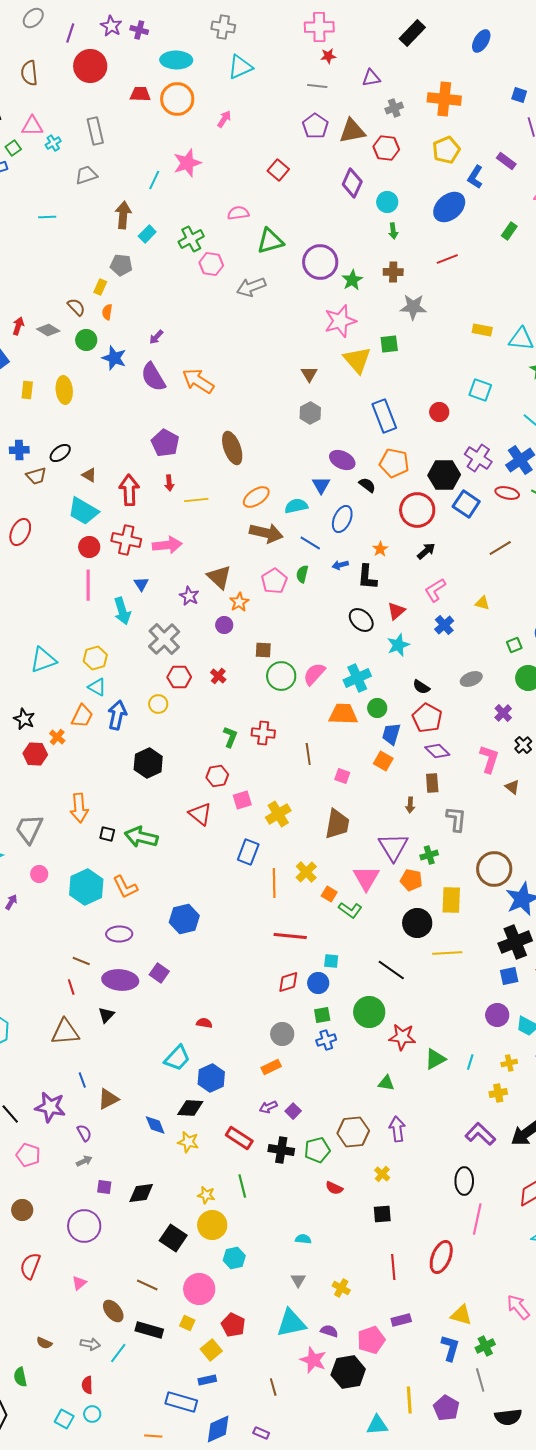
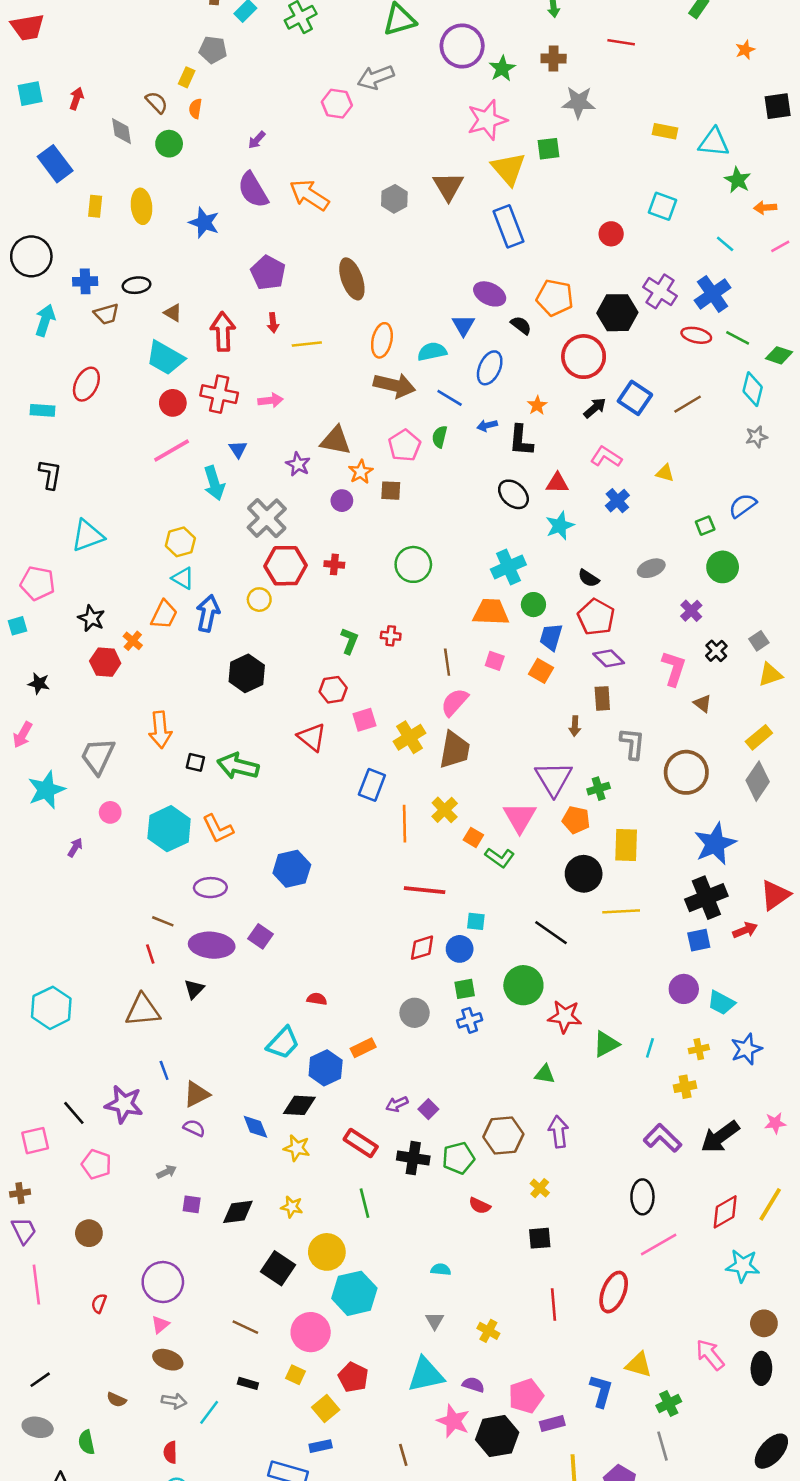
red line: (447, 259) -> (621, 42), turned 30
pink hexagon: (211, 264) -> (337, 104), moved
red arrow: (18, 326) -> (76, 99), moved
gray diamond: (48, 330) -> (121, 131), turned 50
blue star: (114, 358) -> (204, 223), moved
brown triangle: (309, 374) -> (448, 186), size x1.5
gray hexagon: (310, 413) -> (394, 199), moved
blue rectangle: (384, 416) -> (508, 226), moved
black ellipse: (60, 453) -> (137, 285), turned 30
orange ellipse: (256, 497) -> (382, 340), turned -44
blue square: (466, 504) -> (635, 398), moved
pink arrow: (167, 545) -> (270, 400), size x0.7
brown triangle: (219, 577) -> (336, 440), turned -32
pink line: (88, 585) -> (172, 450), turned 60
pink L-shape: (435, 590) -> (606, 457), turned 65
red triangle: (396, 611) -> (557, 483), turned 42
brown square: (263, 650) -> (391, 491), moved
cyan triangle: (43, 660) -> (88, 536), moved
pink semicircle: (314, 674) -> (455, 702), moved
red cross: (218, 676) -> (334, 564), turned -35
red hexagon: (179, 677) -> (286, 566), size x1.4
red cross: (263, 733) -> (391, 636), size x0.7
pink square: (342, 776) -> (495, 661), moved
brown trapezoid: (337, 824) -> (455, 750), moved
brown circle: (494, 869) -> (686, 772), moved
orange rectangle: (271, 1067) -> (363, 1048), moved
purple semicircle: (84, 1133) -> (194, 1128), moved, turned -36
yellow star: (206, 1195) -> (292, 1207), moved
pink line: (477, 1219) -> (659, 1244), turned 48
purple circle: (84, 1226) -> (163, 1282), moved
cyan hexagon: (234, 1258) -> (354, 1293), size x1.6
red semicircle: (30, 1266) -> (99, 1303), size x0.6
brown ellipse: (113, 1311) -> (168, 1360), moved, turned -30
purple rectangle: (401, 1320) -> (552, 1424), moved
black rectangle: (149, 1330) -> (248, 1383), size x0.6
blue L-shape: (450, 1348) -> (601, 1391), moved

